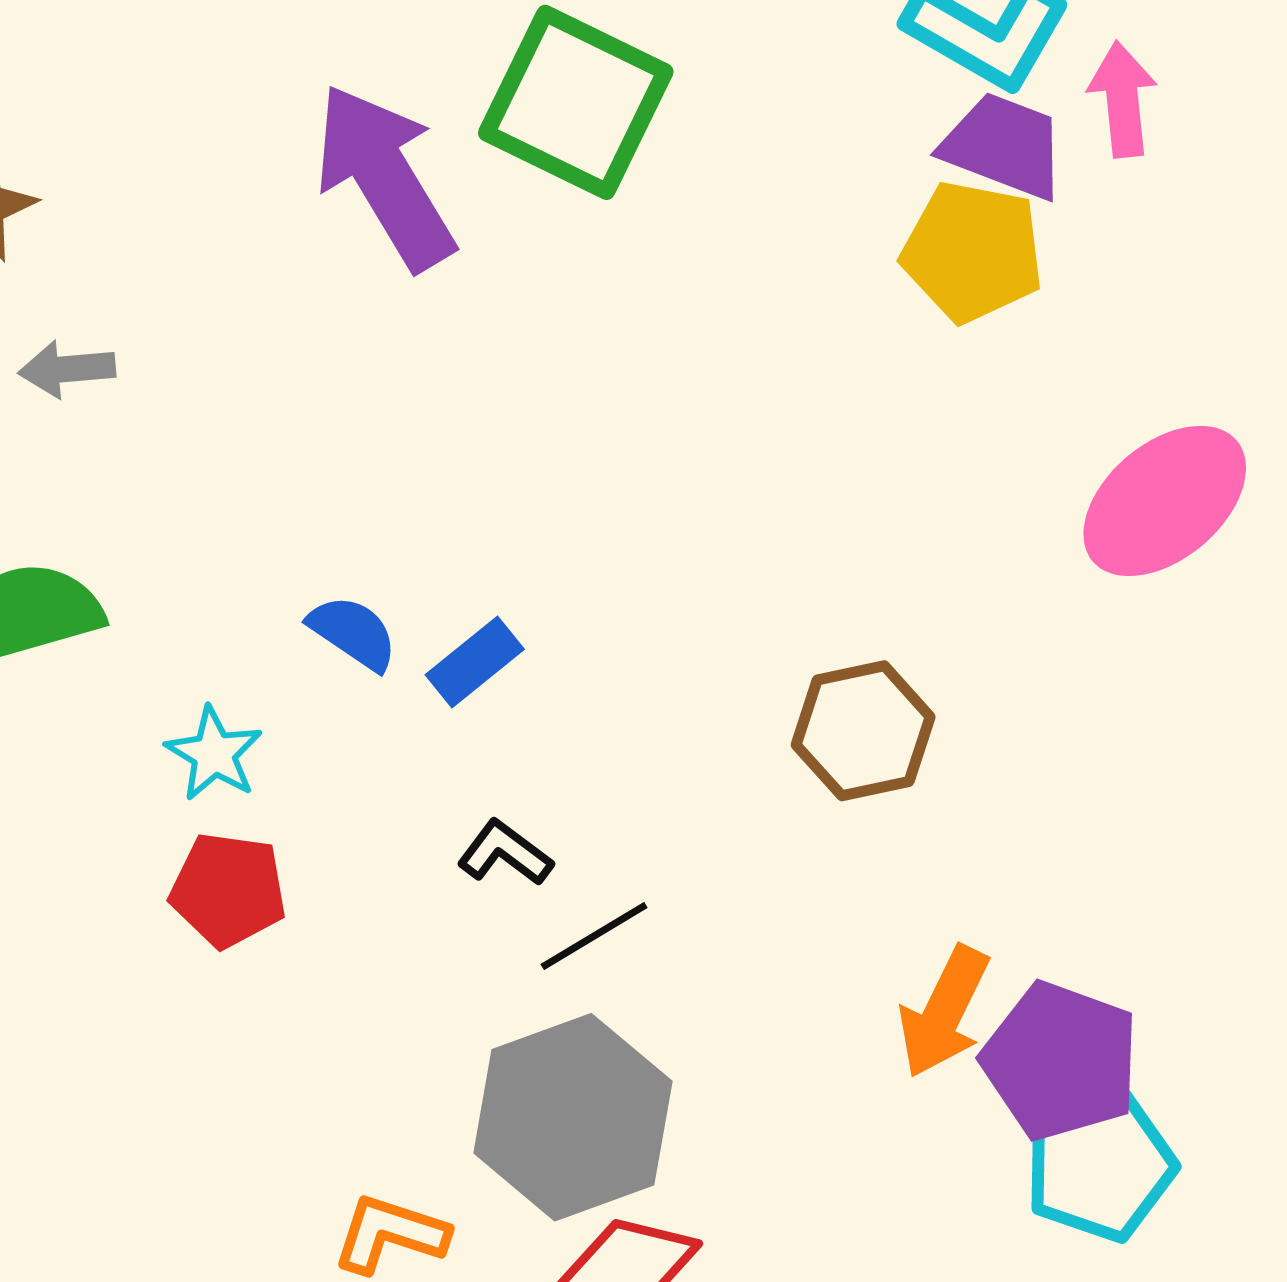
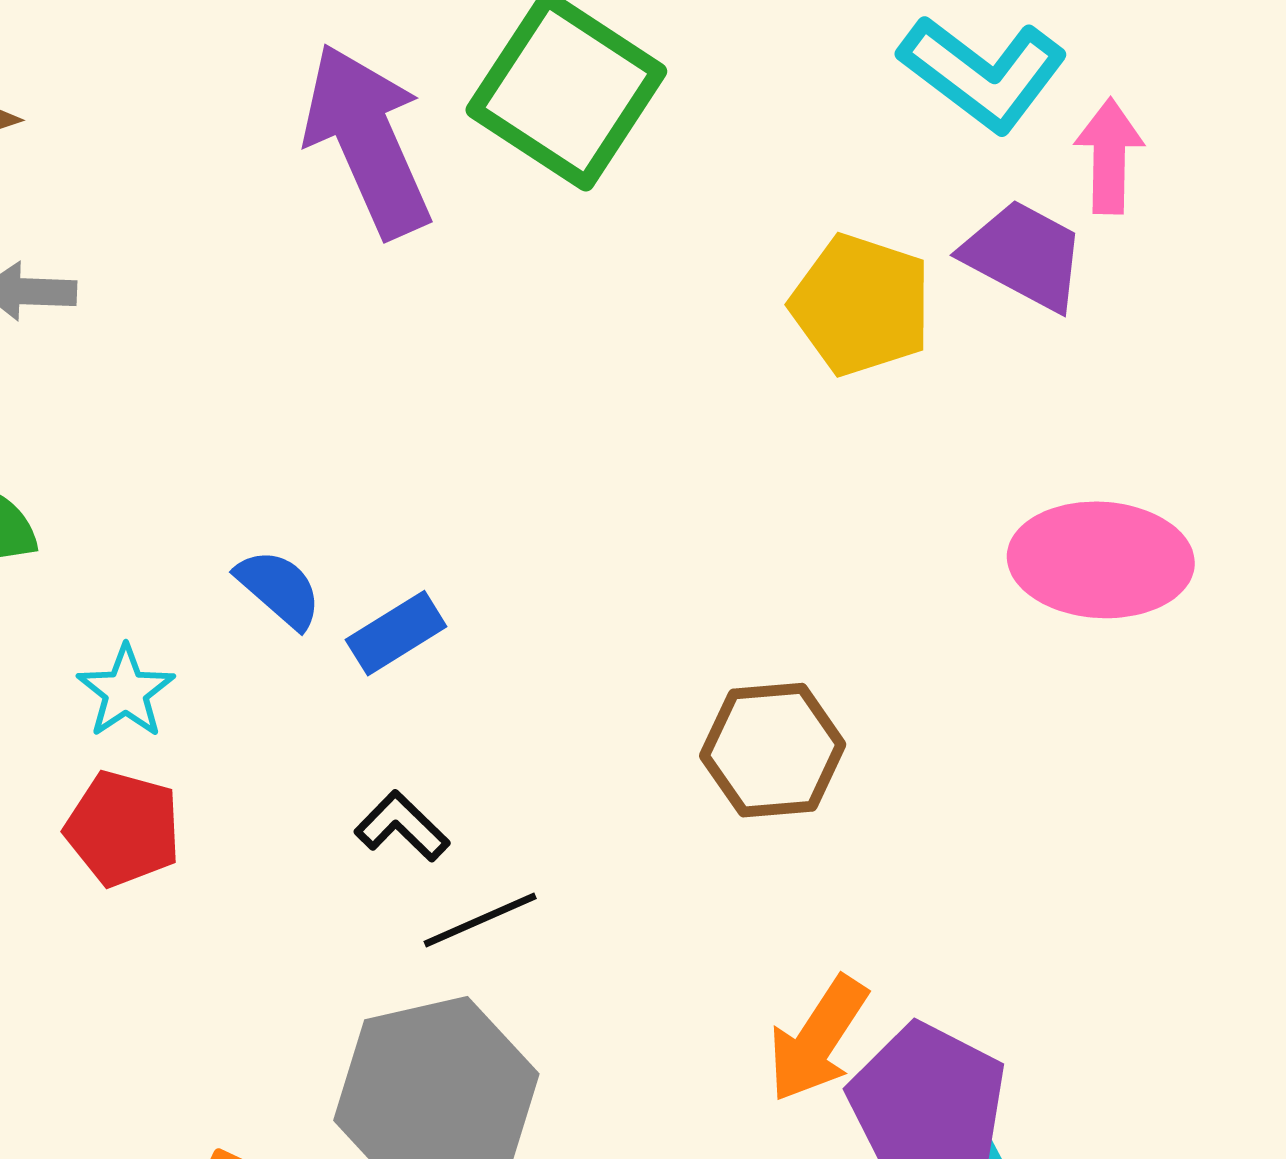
purple trapezoid: (1004, 146) -> (1024, 255), moved
yellow pentagon: (973, 252) -> (861, 305), moved
pink ellipse: (1165, 501) -> (1101, 560), turned 36

